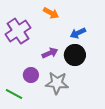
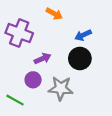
purple cross: (18, 31) -> (19, 33), turned -35
purple arrow: (50, 53) -> (43, 59), moved

